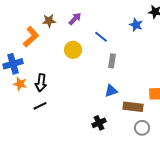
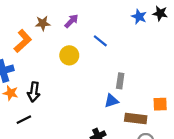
blue star: (136, 25) -> (139, 17), moved
gray rectangle: (112, 61) -> (120, 81), moved
black line: (40, 106) -> (24, 120), moved

